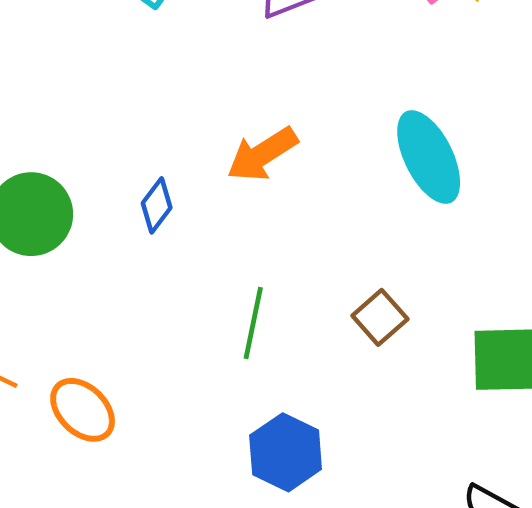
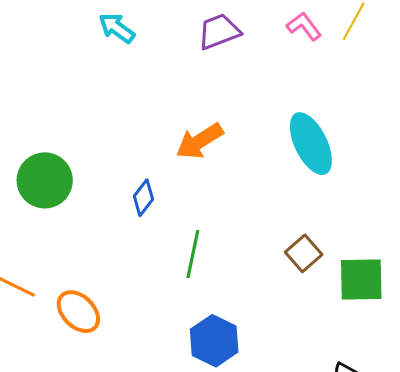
blue diamond: (157, 205) -> (143, 198), moved
brown square: (380, 317) -> (304, 253), moved

